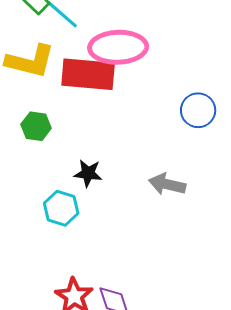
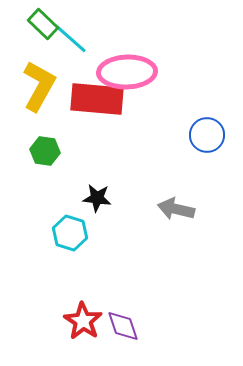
yellow L-shape: (30, 61) -> (39, 86), turned -75

